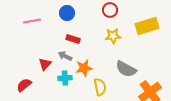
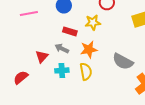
yellow star: (113, 36) -> (93, 22), moved
orange star: (84, 68) -> (89, 49), moved
yellow semicircle: (100, 87) -> (86, 71), moved

